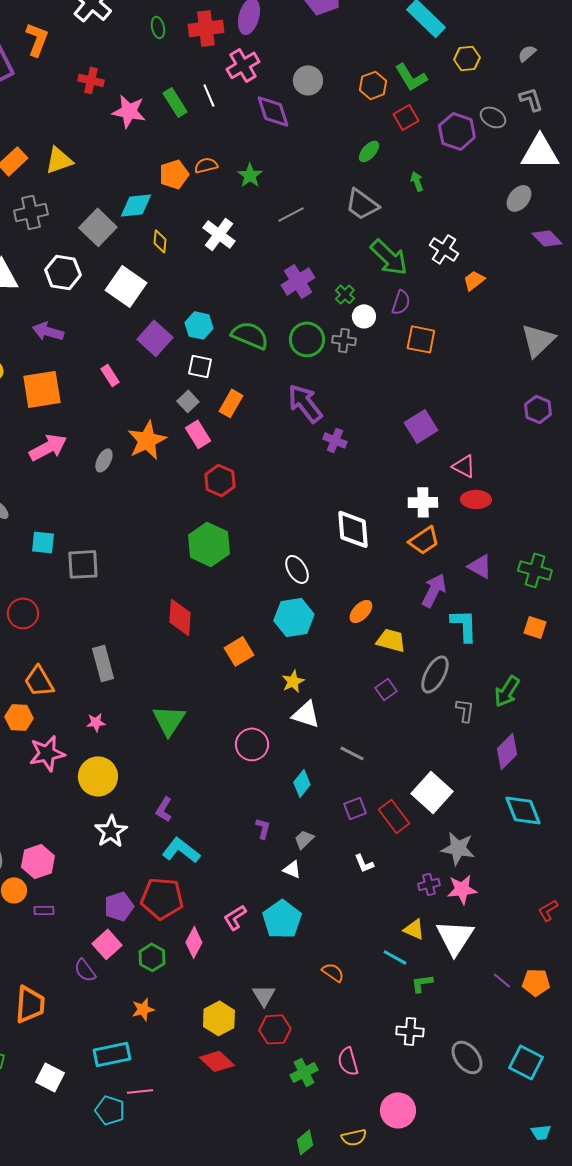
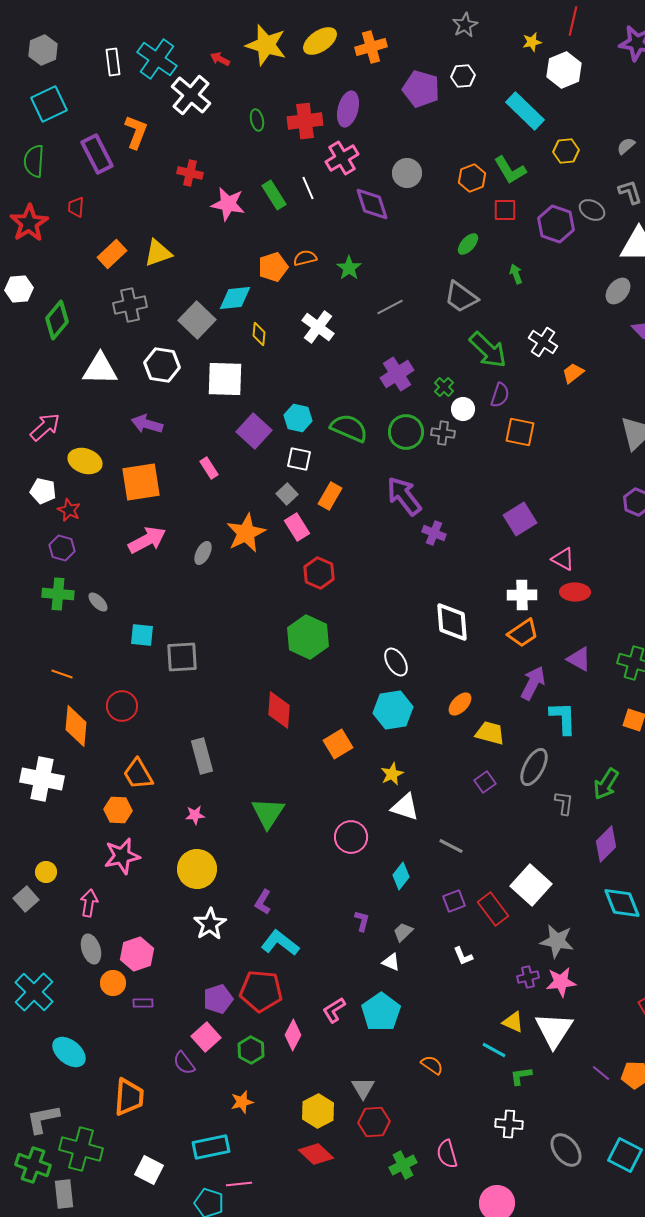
red square: (406, 117) -> (505, 210), turned 30
white square: (126, 286) -> (225, 379), turned -33
pink star: (47, 753) -> (122, 856), moved

